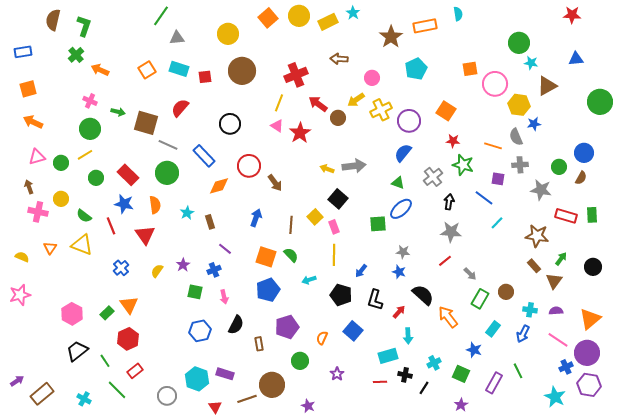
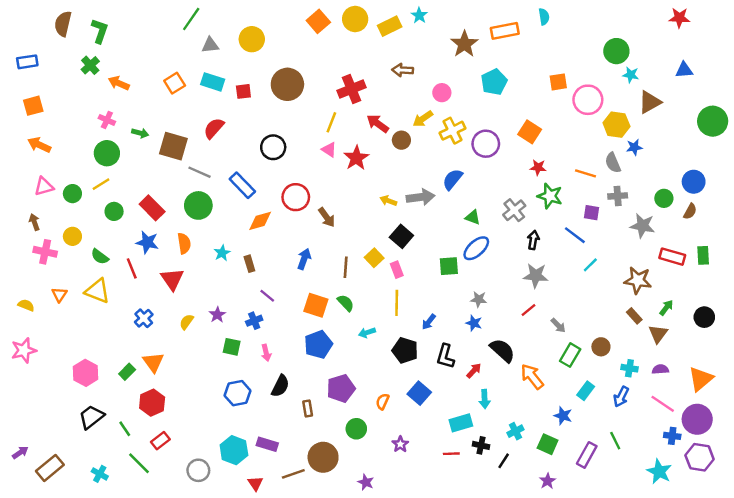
yellow circle: (228, 34) -> (252, 39), moved
blue semicircle: (403, 153) -> (453, 179), moved
blue cross: (566, 367) -> (672, 436), turned 32

